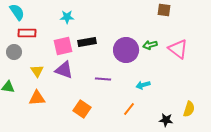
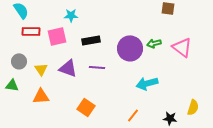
pink square: (63, 46) -> (57, 36), moved
gray circle: (14, 52) -> (19, 61), moved
purple line: (103, 79) -> (97, 67), moved
cyan arrow: (143, 85) -> (147, 83), size x1.5
orange line: (129, 109) -> (133, 115), moved

